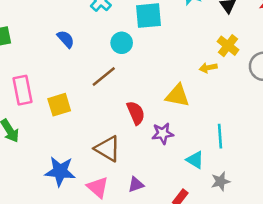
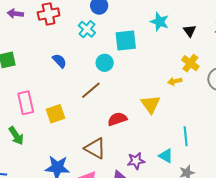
yellow triangle: (177, 96) -> (151, 104), turned 45
red semicircle: (136, 113) -> (117, 119), turned -84
purple star: (163, 133) -> (136, 161), moved

